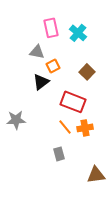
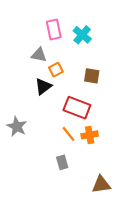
brown square: (87, 72) -> (92, 76), turned -35
gray star: (16, 120) -> (17, 127), turned 30

